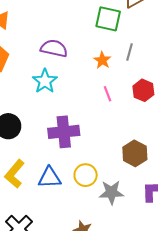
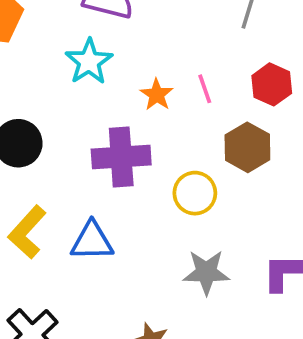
orange star: (102, 60) -> (157, 95), moved
brown hexagon: (135, 153) -> (247, 147), moved
yellow circle: (86, 175) -> (195, 193), moved

